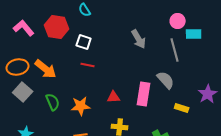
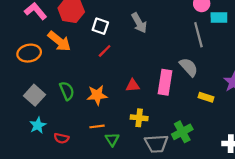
gray arrow: (139, 39) -> (139, 23), moved
red line: (88, 65) -> (105, 51), turned -56
orange arrow: (46, 69) -> (59, 41), moved
gray square: (23, 92) -> (35, 95), moved

